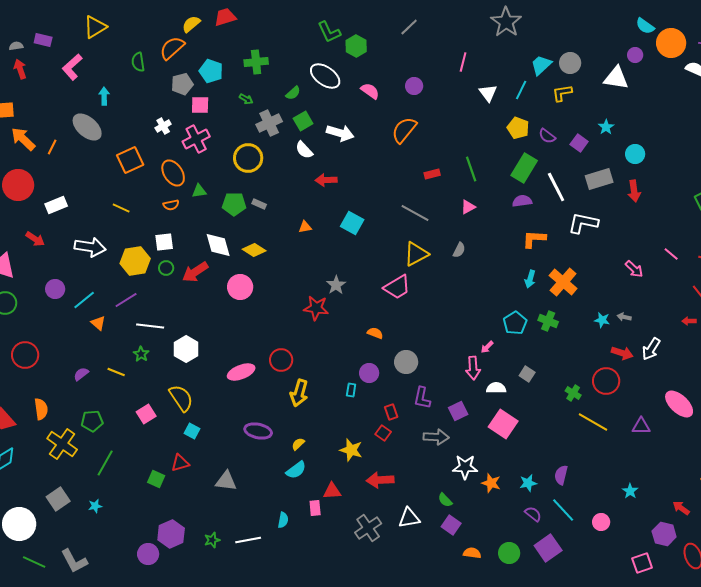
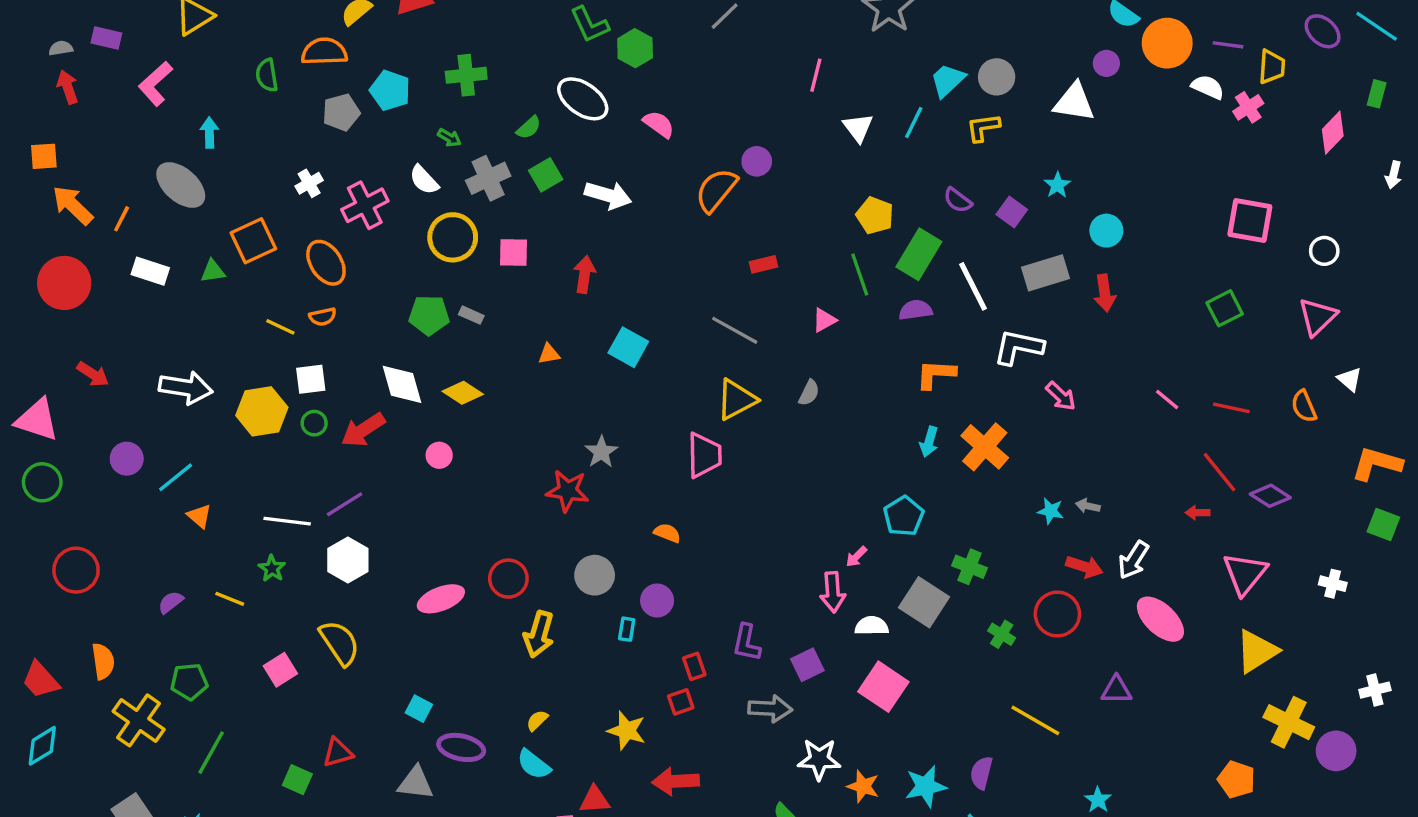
orange semicircle: (172, 48) -> (324, 52), turned 40
purple circle: (414, 86) -> (757, 161), moved
pink square: (200, 105) -> (513, 253), moved
yellow pentagon: (518, 128) -> (875, 215), moved
white semicircle: (304, 150) -> (424, 180), moved
green line: (471, 169) -> (860, 275), moved
red arrow: (326, 180) -> (584, 275), turned 100
green triangle: (199, 191) -> (213, 271), moved
white rectangle: (56, 205) -> (150, 271), moved, turned 40
yellow line: (121, 208) -> (280, 327), moved
pink arrow: (634, 269) -> (1061, 396), moved
pink circle: (240, 287) -> (439, 455), size x0.6
pink trapezoid: (397, 287) -> (704, 455), turned -60
purple line: (126, 300) -> (345, 504), moved
green cross: (548, 321) -> (970, 567), moved
gray circle: (406, 362) -> (595, 575), moved
gray square: (527, 374) -> (924, 602), size x1.8
pink ellipse: (679, 404) -> (1160, 619), moved
yellow line: (593, 422) -> (1035, 720), moved
cyan square: (192, 431) -> (419, 709), moved
purple ellipse: (258, 431) -> (461, 747), moved
red square: (383, 433) -> (681, 702), turned 35
cyan semicircle: (296, 470) -> (534, 764), turned 75
cyan star: (528, 483) -> (926, 786), size x1.4

